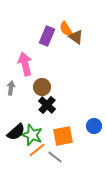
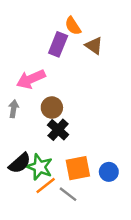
orange semicircle: (66, 29) -> (73, 26), moved
pink arrow: (25, 64) -> (31, 79), turned -100
blue circle: (94, 126) -> (109, 172), moved

